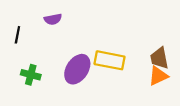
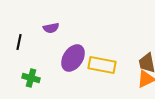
purple ellipse: (77, 69) -> (73, 58), moved

